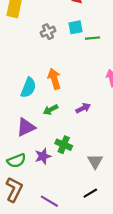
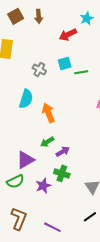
gray cross: (48, 32) -> (39, 69), turned -32
cyan semicircle: (28, 88) -> (26, 99), moved
purple arrow: (83, 108) -> (63, 152), moved
green semicircle: (16, 161) -> (15, 181), moved

